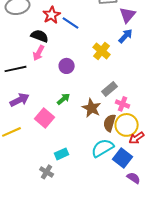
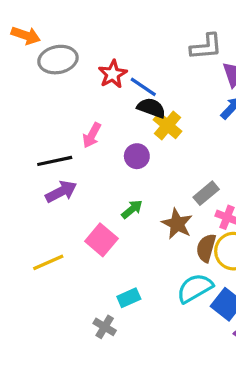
black semicircle: (40, 36) -> (151, 108), moved
yellow cross: (102, 51) -> (167, 126), moved
purple arrow: (20, 100) -> (61, 192), moved

